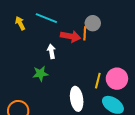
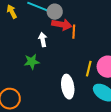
gray circle: (93, 23) -> (55, 12), moved
orange line: (85, 33) -> (74, 32), moved

